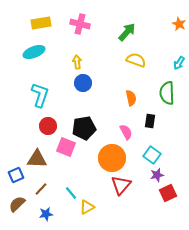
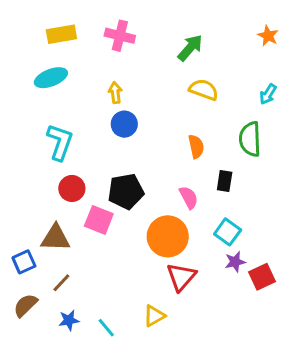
cyan line: (71, 193) -> (106, 328), moved
red square: (168, 193) -> (262, 277), moved
yellow triangle: (87, 207) -> (154, 316), moved

